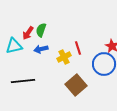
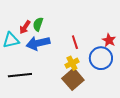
blue arrow: (41, 49) -> (38, 43), size x1.6
yellow cross: (64, 57) -> (72, 63), moved

